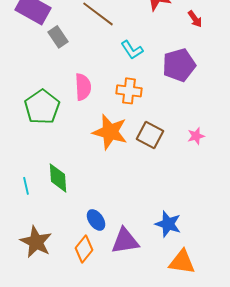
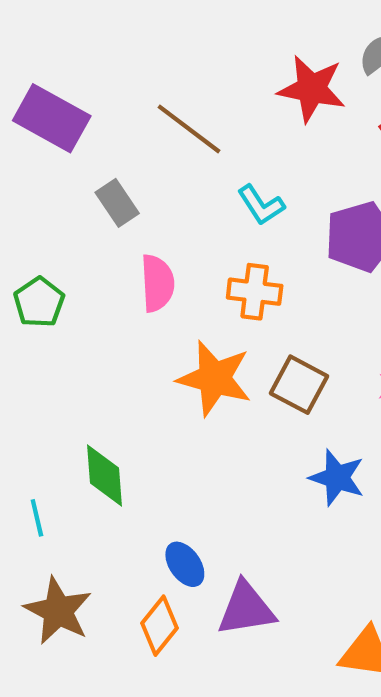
gray rectangle: (58, 37) -> (117, 203), moved
green pentagon: (42, 107) -> (39, 302), moved, size x0.7
cyan line: (26, 186) -> (37, 518), moved
blue star: (168, 224) -> (337, 478), moved

